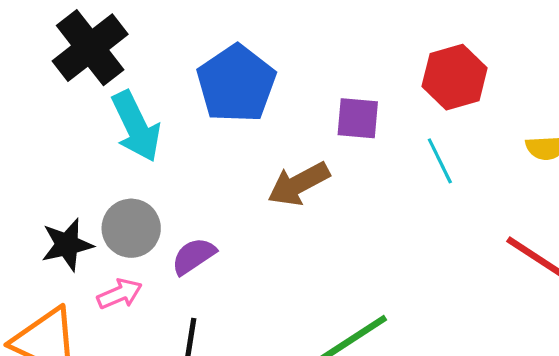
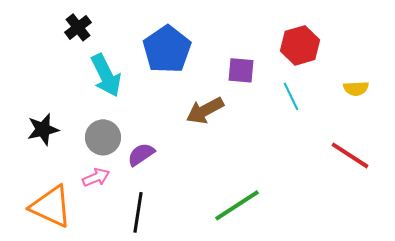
black cross: (90, 48) -> (78, 27), size x0.6
black star: (67, 245) -> (43, 129), moved

